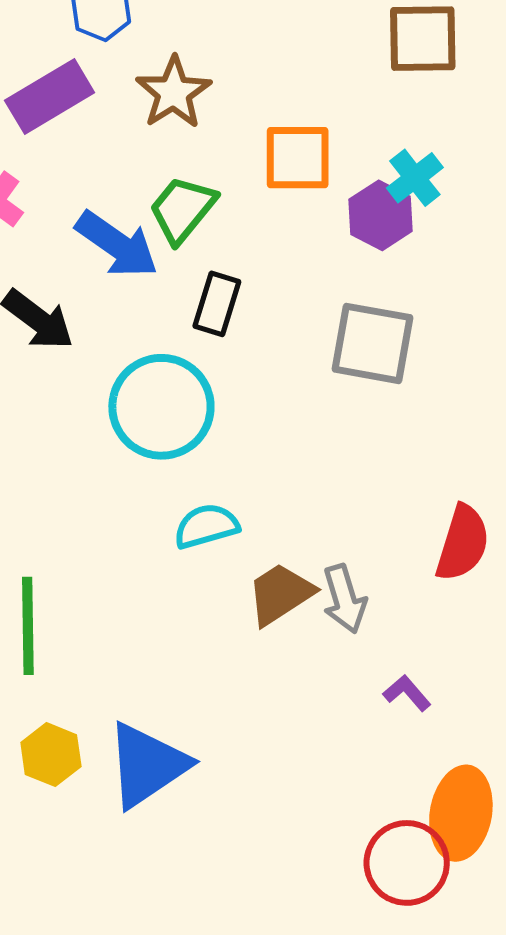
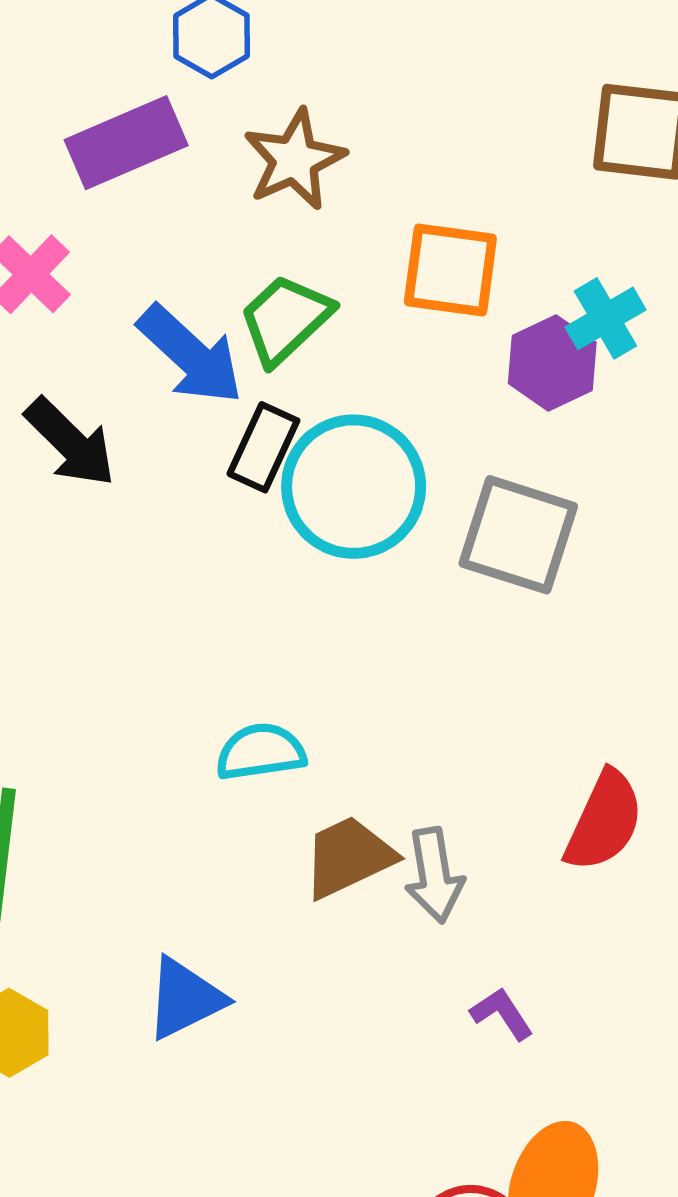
black rectangle: (217, 304) -> (263, 447), moved
cyan circle: (161, 407) -> (354, 487), moved
blue triangle: (147, 765) -> (185, 998), moved, size x0.7

